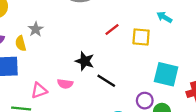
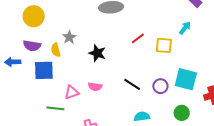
cyan arrow: (164, 17) -> (185, 28), turned 96
black star: (85, 61) -> (97, 53), moved
purple circle: (145, 101) -> (160, 86), moved

